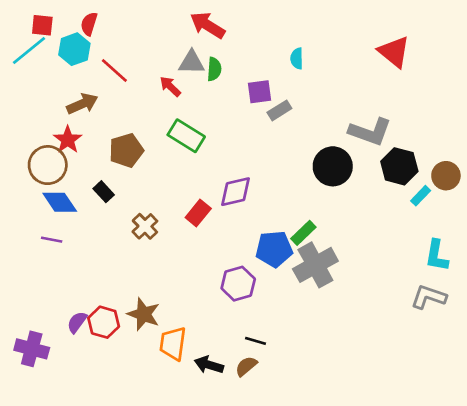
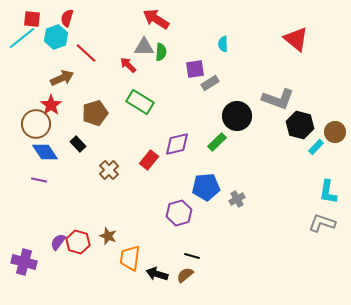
black circle: (333, 166) -> (237, 116), moved
green rectangle: (303, 233) -> (217, 142), moved
gray cross: (315, 265) -> (237, 199), size x0.5
brown star: (144, 314) -> (108, 236), size x0.7

